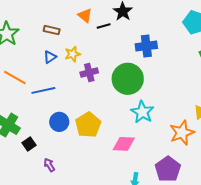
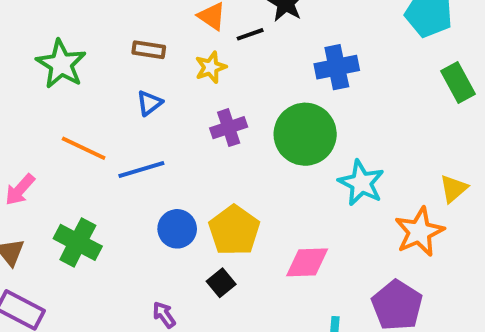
yellow star: (73, 54) -> (211, 67), moved
cyan star: (142, 112) -> (361, 183), moved
black square: (29, 144) -> (221, 283), moved

